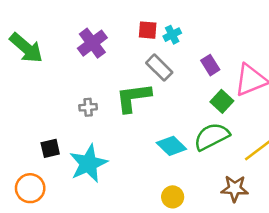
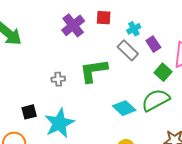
cyan cross: (172, 35) -> (134, 29), moved
purple cross: (92, 43) -> (73, 25), moved
gray rectangle: (159, 68) -> (128, 50), moved

